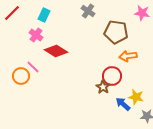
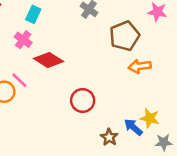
brown pentagon: (116, 32) -> (124, 36), turned -30
red circle: (112, 76) -> (83, 101), moved
brown star: (103, 87) -> (109, 137), moved

